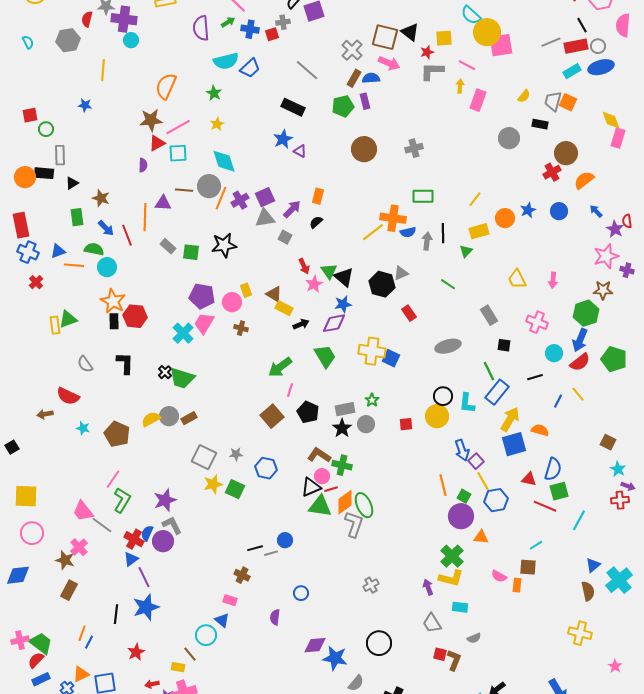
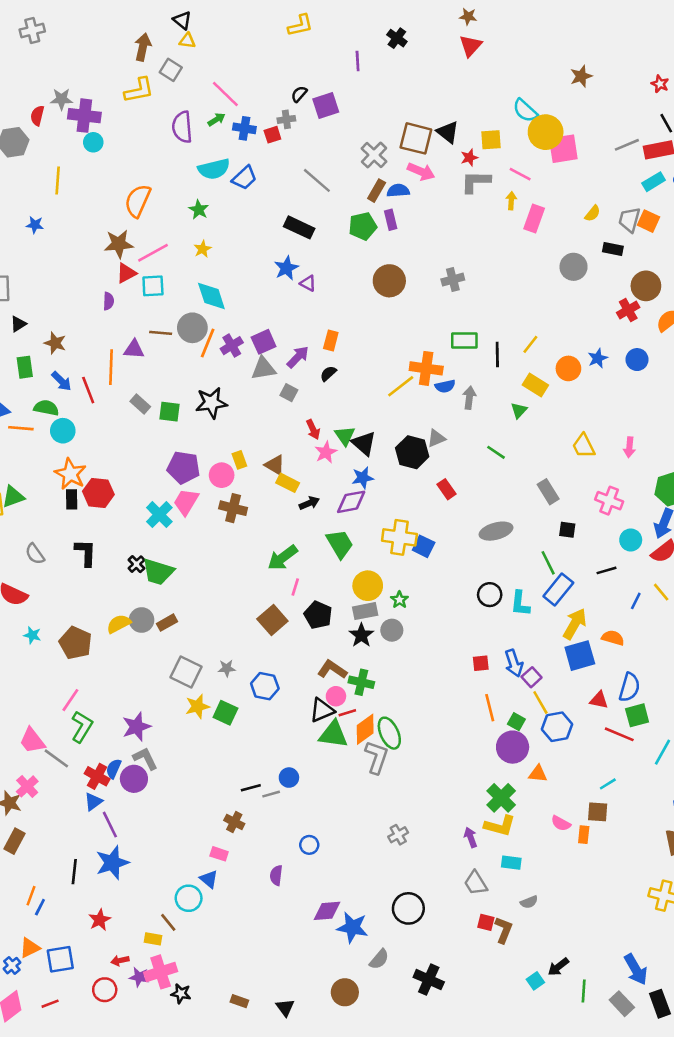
yellow rectangle: (479, 231) -> (535, 385), turned 48
black line: (443, 233) -> (497, 354), moved
brown cross: (241, 328) -> (233, 508), size x1.5
yellow circle: (437, 416) -> (368, 586), moved
red square: (406, 424) -> (481, 663), moved

